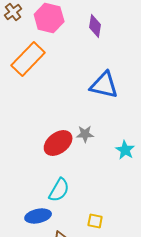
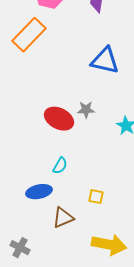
red ellipse: (58, 143) -> (59, 119), turned 64
cyan semicircle: (59, 190) -> (60, 166), size x0.7

